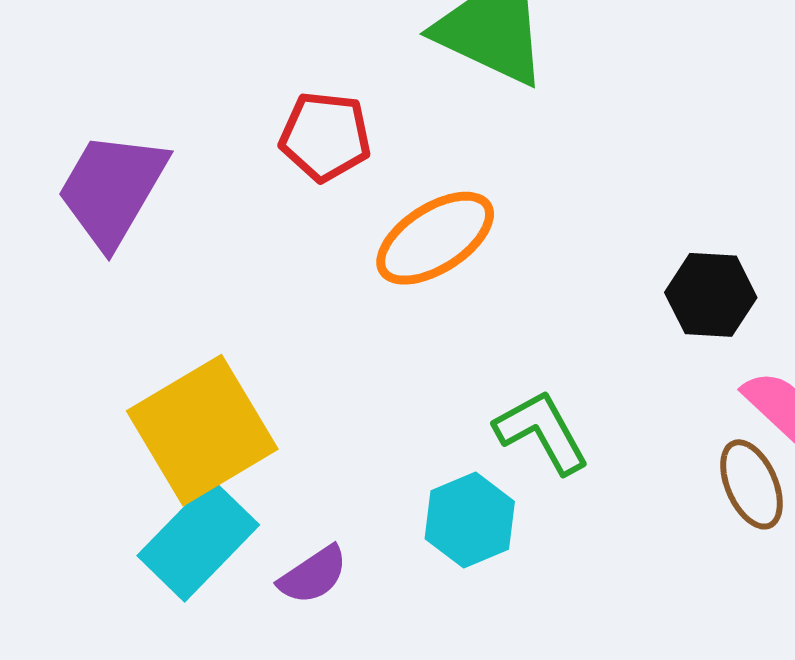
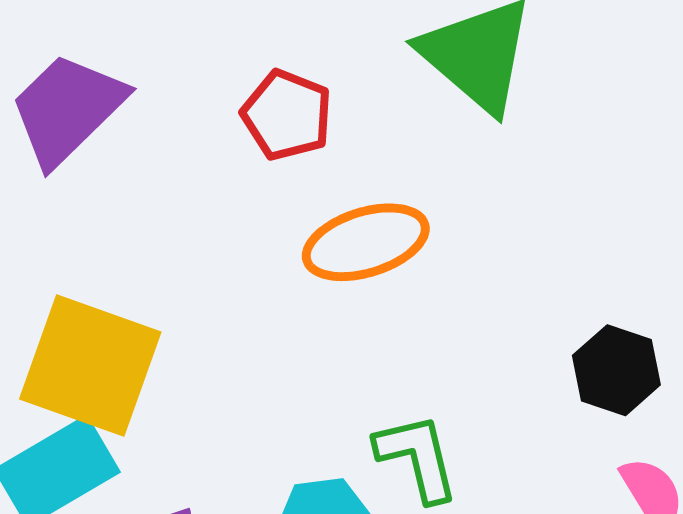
yellow square: (202, 430) -> (90, 365), turned 35

